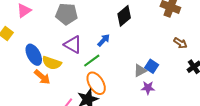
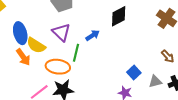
green line: (92, 61) -> (76, 53), turned -54
gray triangle: (140, 71) -> (155, 81), moved
orange ellipse: (96, 83) -> (58, 67), moved, turned -65

